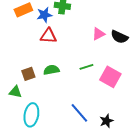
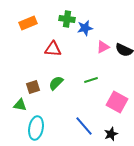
blue star: (44, 15) -> (85, 28), moved
green semicircle: (51, 70) -> (56, 83), turned -35
pink square: (110, 77) -> (117, 102), moved

